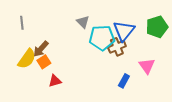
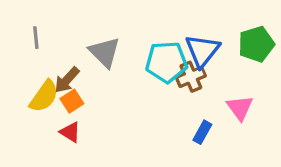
gray triangle: (83, 22) -> (104, 52), moved, size x1.5
red triangle: (55, 81) -> (70, 132), moved, turned 48

